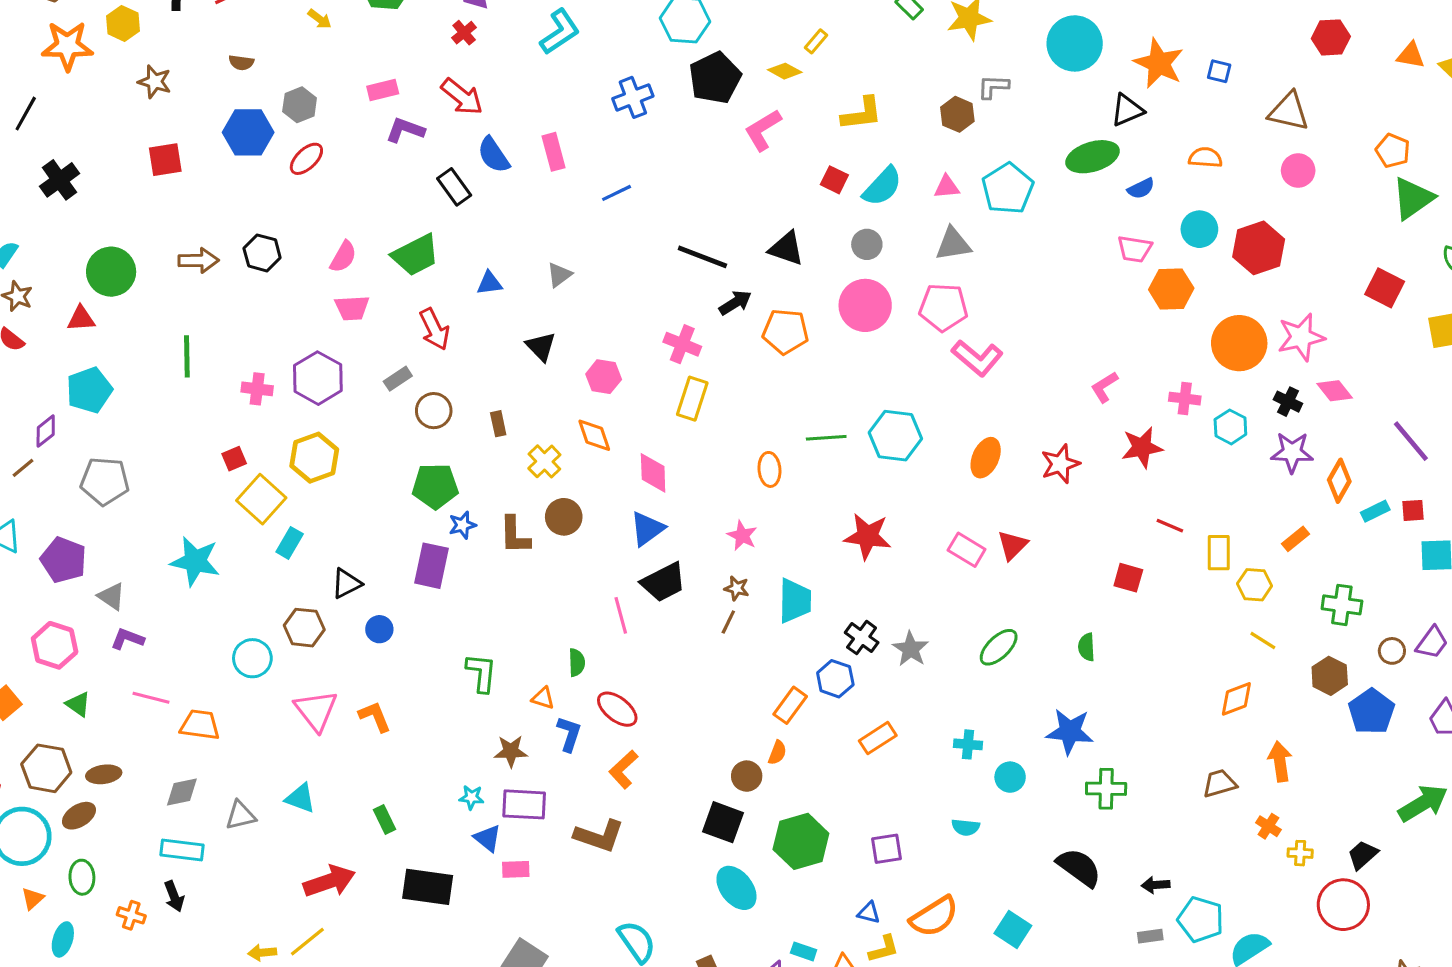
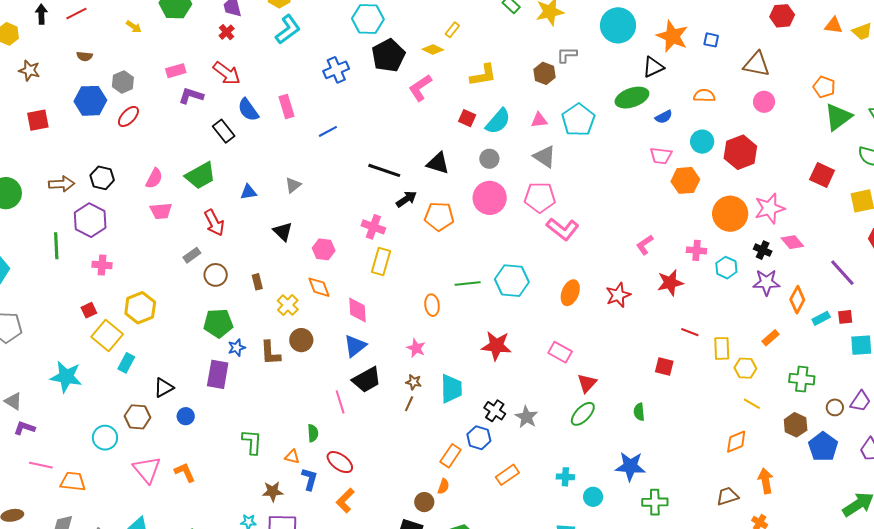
gray triangle: (953, 244) -> (545, 157), turned 45
purple hexagon: (318, 378) -> (90, 220), moved
red triangle: (1012, 545) -> (587, 383), moved

